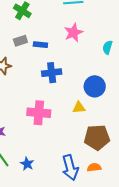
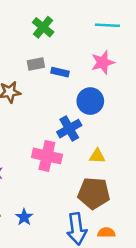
blue cross: (52, 73) -> (69, 129), moved, turned -30
blue circle: (95, 86) -> (90, 101), moved
brown pentagon: (97, 137) -> (94, 193), moved

